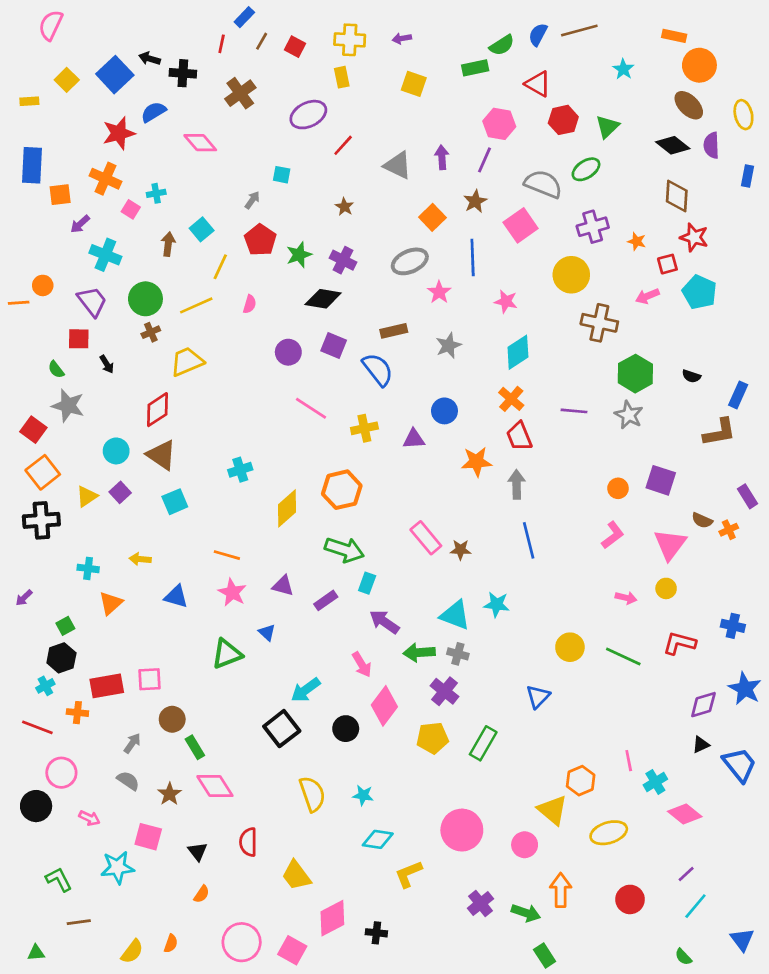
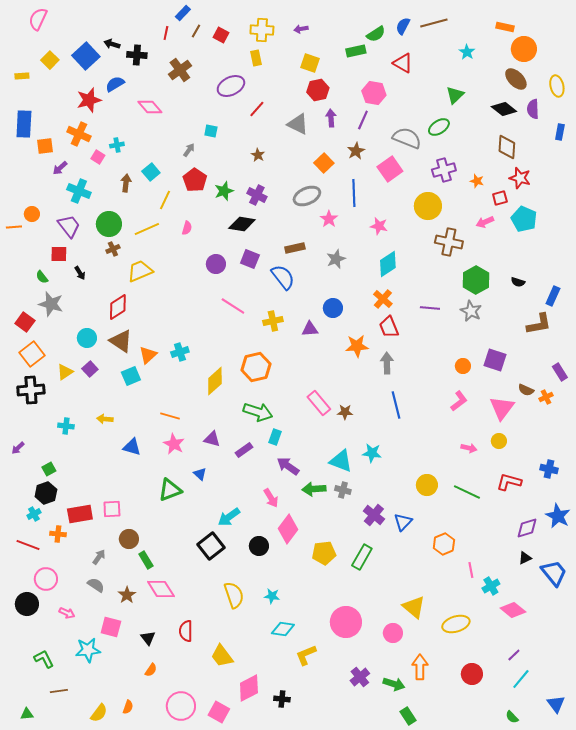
red hexagon: (563, 120) -> (318, 90), moved
orange triangle: (111, 603) -> (148, 355), moved
purple cross: (444, 691) -> (374, 515), moved
orange hexagon: (581, 781) -> (444, 544), moved

